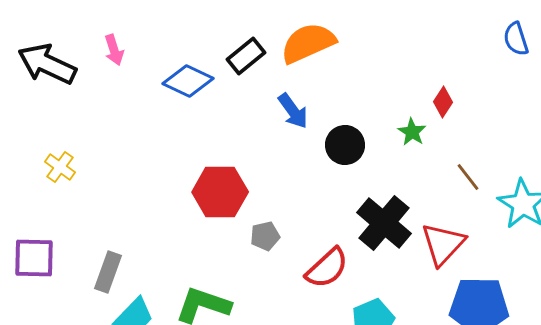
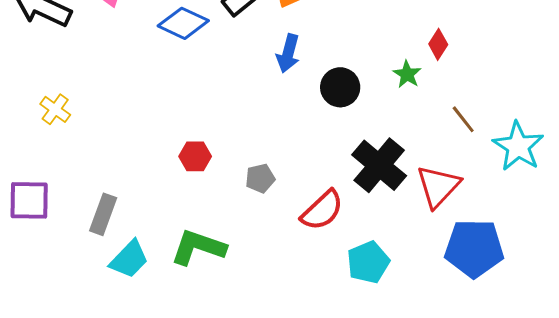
blue arrow: (293, 111) -> (288, 53), turned 51
red hexagon: (220, 192) -> (195, 156), moved, size x0.6

